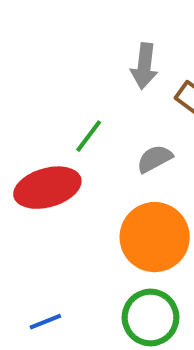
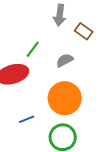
blue line: (45, 322) -> (27, 119), moved

